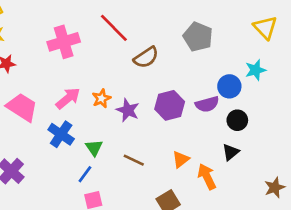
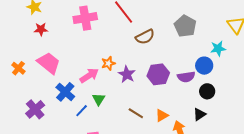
cyan star: (256, 70) -> (218, 49), moved
pink arrow: (68, 98) -> (89, 75), moved
blue cross: (61, 134) -> (65, 92), moved
brown line: (134, 160) -> (136, 113), moved
blue line: (85, 174) -> (82, 111), moved

